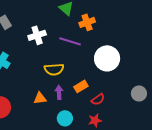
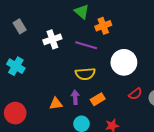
yellow semicircle: (54, 69) -> (85, 74), moved
orange rectangle: (81, 86) -> (98, 99), moved
red semicircle: (98, 99) -> (135, 94), moved

